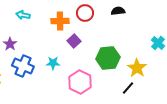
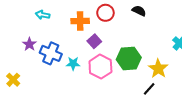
black semicircle: (118, 11) -> (139, 11), turned 32
blue cross: (23, 66) -> (51, 53), moved
pink hexagon: (80, 82) -> (100, 67), moved

